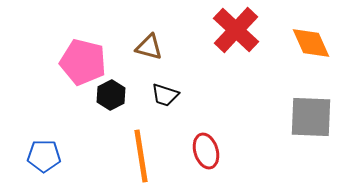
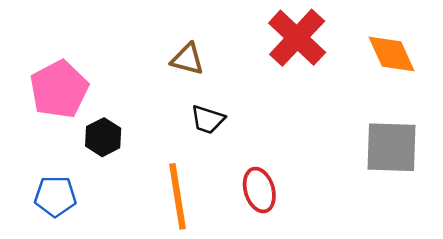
pink pentagon: (83, 62) -> (59, 89), moved, turned 30
black hexagon: (111, 95) -> (103, 137), moved

